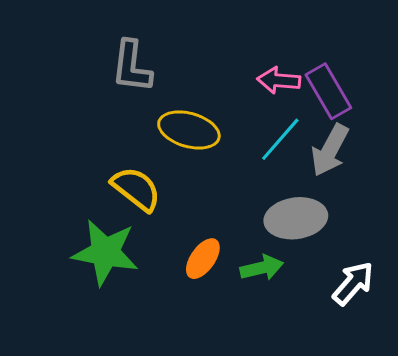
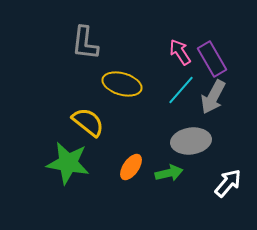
pink arrow: (279, 80) -> (180, 52), turned 52

